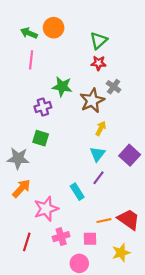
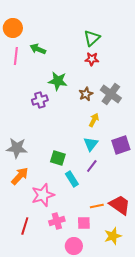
orange circle: (54, 28) -> (13, 28), moved
green arrow: (29, 33) -> (38, 49), moved
pink line: (31, 60) -> (16, 56), moved
gray cross: (114, 87) -> (111, 94), moved, size x1.5
brown star: (92, 101) -> (86, 94), size x0.6
green square: (41, 138) -> (58, 158), moved
purple square: (130, 155) -> (121, 145), turned 30

